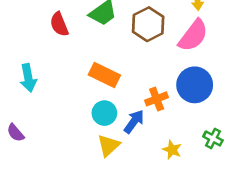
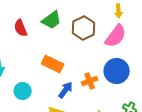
cyan circle: (104, 113) -> (23, 91), moved
blue arrow: (134, 122) -> (66, 90), moved

